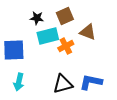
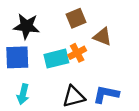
black star: (37, 18) -> (26, 26), moved, size x1.6
cyan rectangle: (48, 36) -> (56, 59), moved

